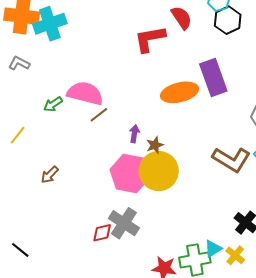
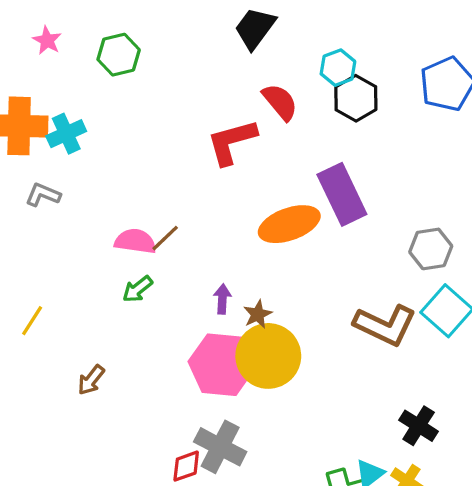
cyan cross: (50, 24) -> (66, 134), size x0.7
gray L-shape: (19, 63) -> (43, 195), moved
pink semicircle: (85, 93) -> (135, 241), size x0.7
green arrow: (53, 104) -> (137, 289), moved
brown line: (99, 115) -> (165, 238), moved

